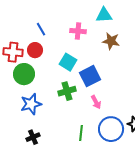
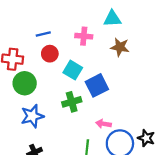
blue line: (41, 29) -> (43, 34), turned -72
red circle: (35, 50) -> (50, 54), moved
pink arrow: (96, 102) -> (103, 124), moved, turned 128

